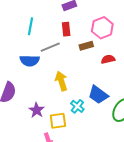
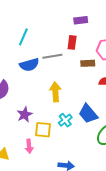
cyan line: (31, 26) -> (23, 37), moved
blue semicircle: (30, 61) -> (29, 65), turned -30

